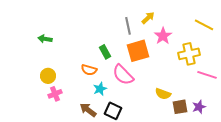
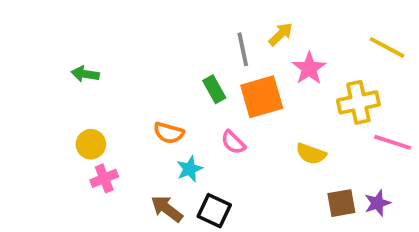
green rectangle: (105, 52) -> (214, 89), moved
pink semicircle: (123, 75) -> (233, 142), size x0.6
yellow semicircle: (163, 94) -> (311, 154), moved

